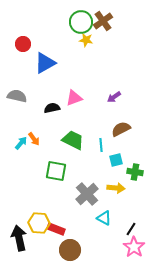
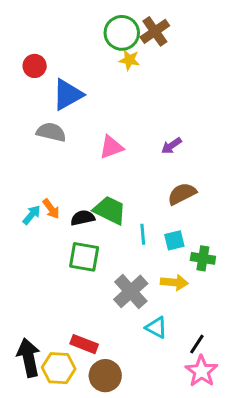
gray semicircle: (17, 96) -> (51, 132), moved
black semicircle: (52, 108) -> (83, 218), moved
cyan line: (101, 145) -> (143, 234), moved
yellow hexagon: (39, 223) -> (59, 368), moved

